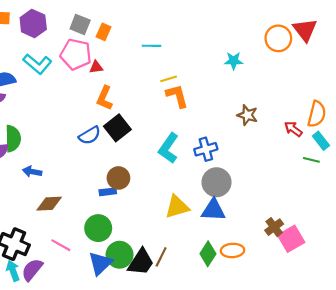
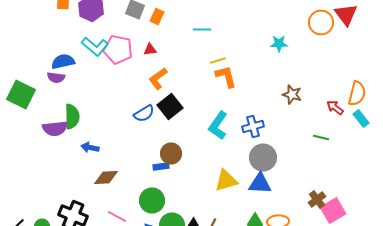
pink pentagon: (76, 54) -> (118, 50), moved
orange L-shape: (105, 98) -> (158, 78), turned 30
green line: (311, 160) -> (321, 138), moved

